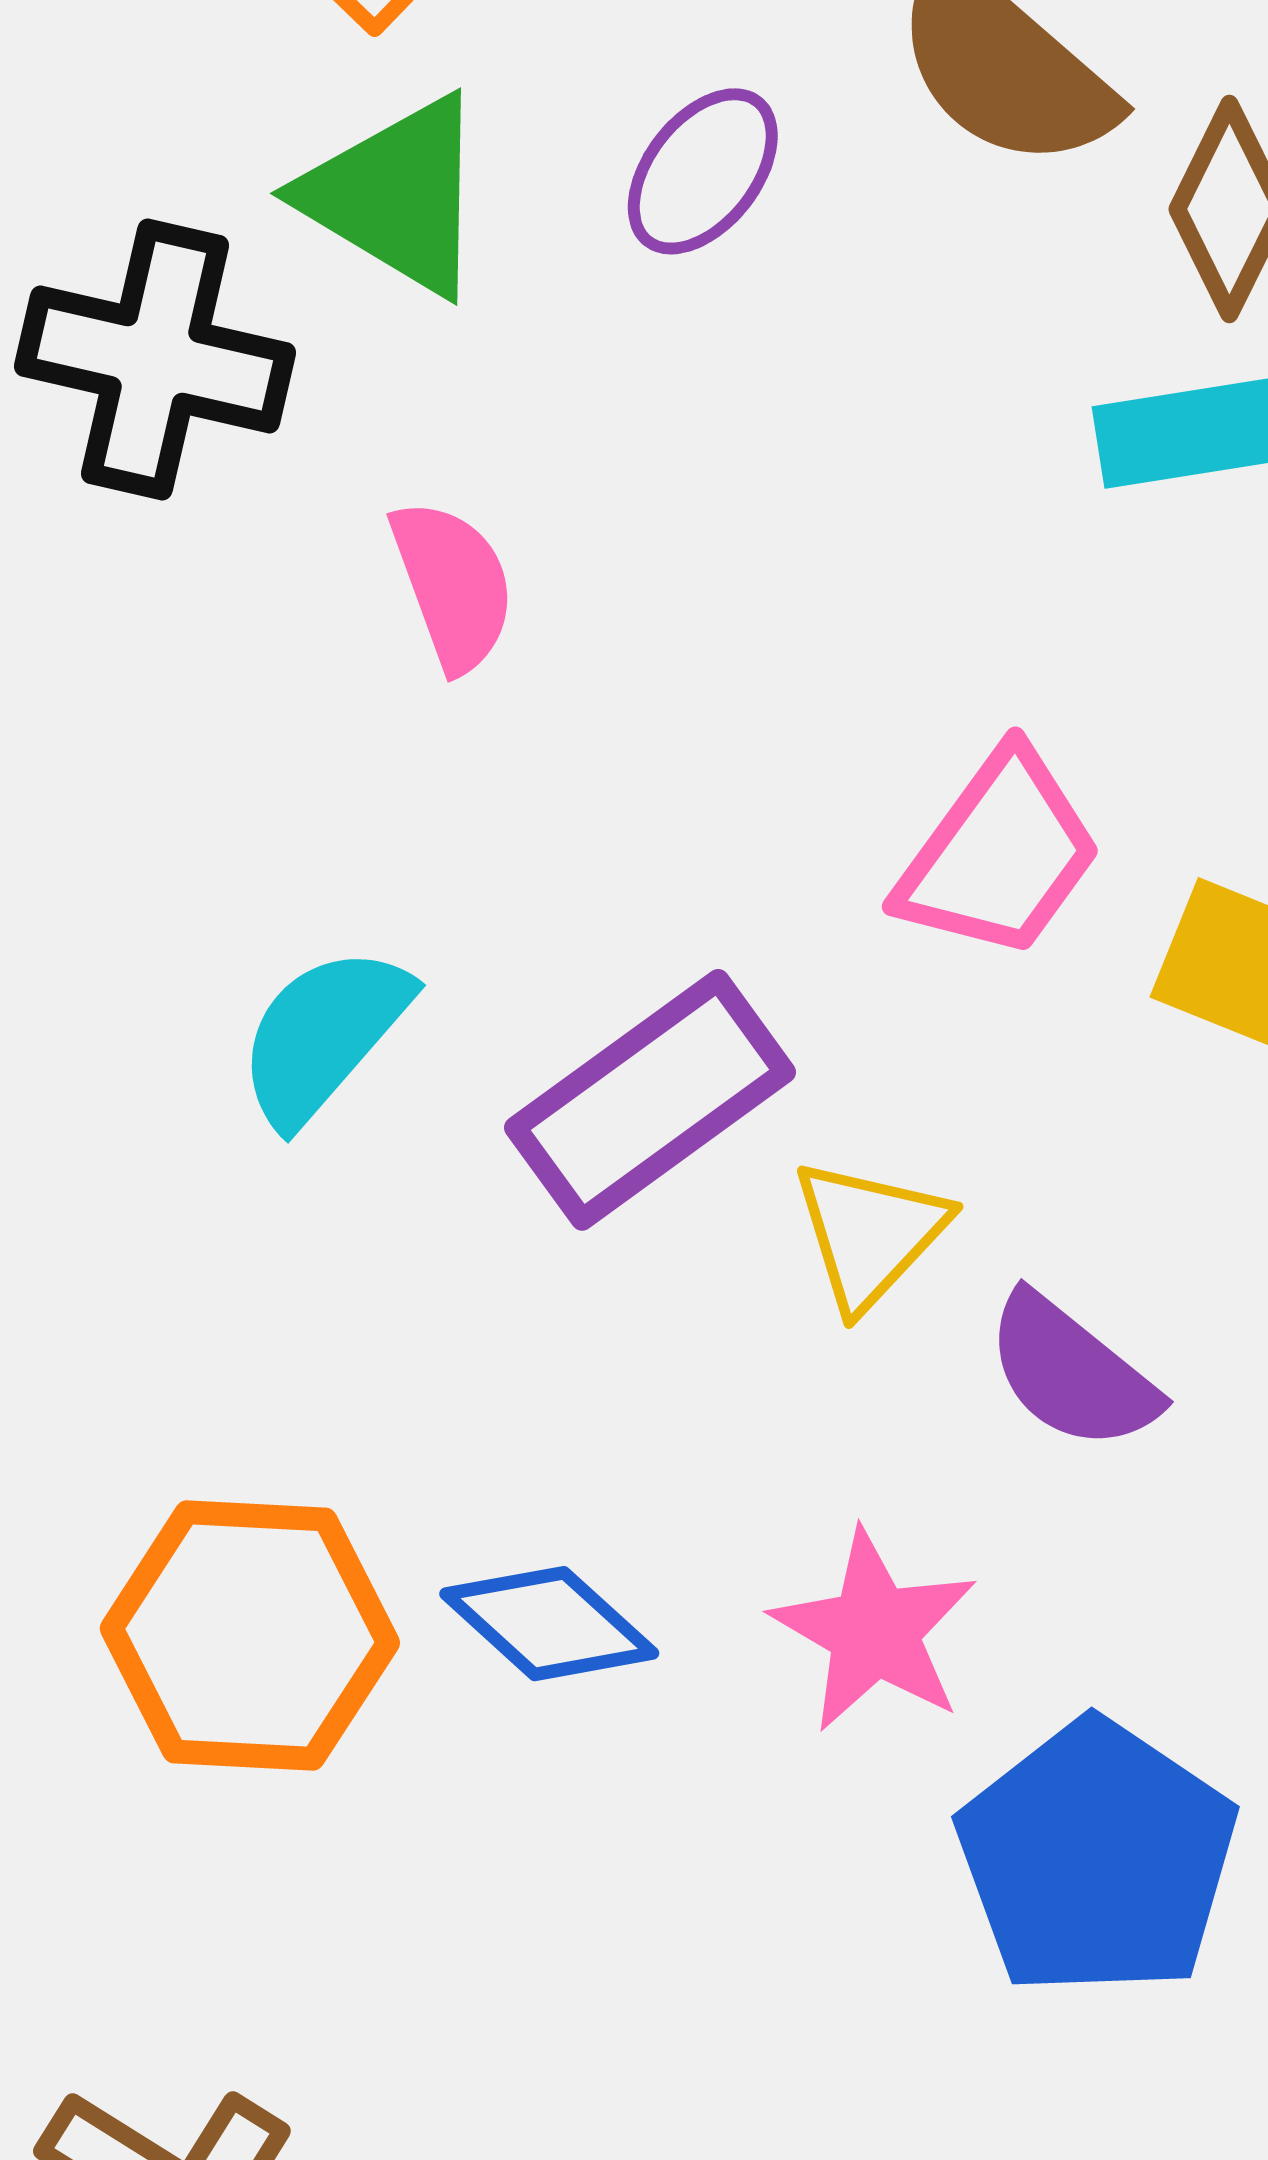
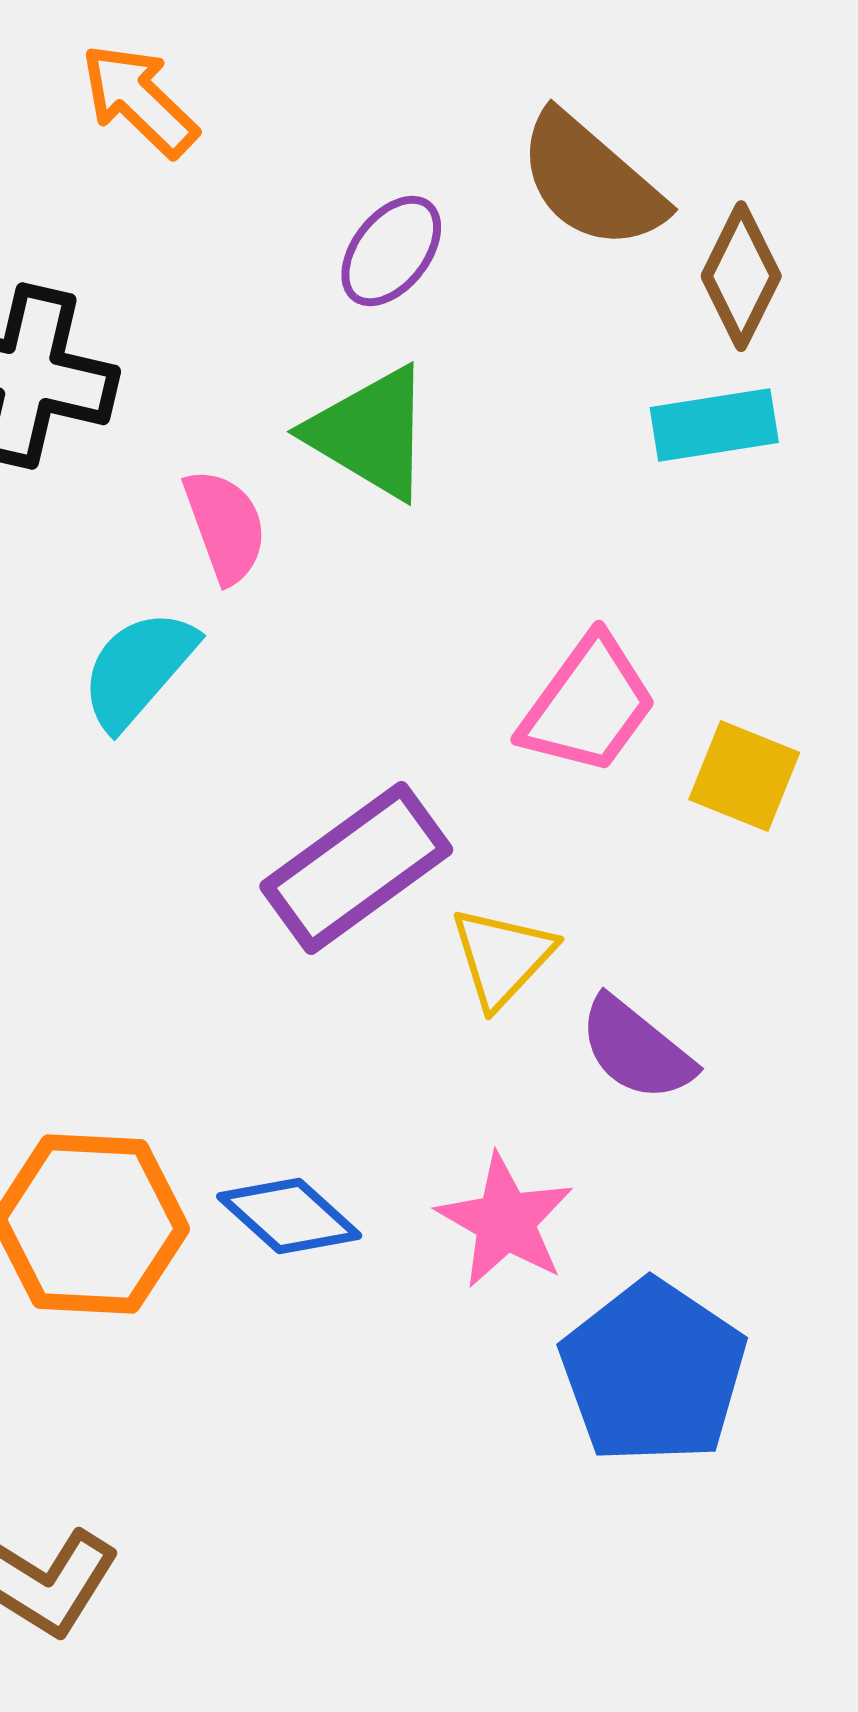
green triangle: (396, 195) -> (370, 433), moved
cyan semicircle: (324, 1035) -> (138, 669), moved

